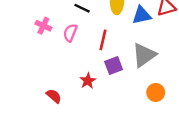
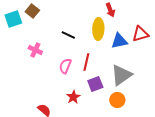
pink semicircle: (70, 33) -> (65, 66), moved
orange circle: (156, 92) -> (117, 100), moved

